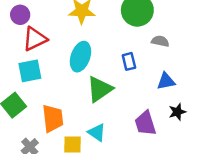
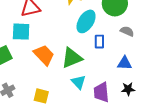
cyan ellipse: (80, 57) -> (86, 21), moved
orange trapezoid: (53, 118) -> (44, 55), moved, turned -50
cyan triangle: (97, 132) -> (79, 82), moved

